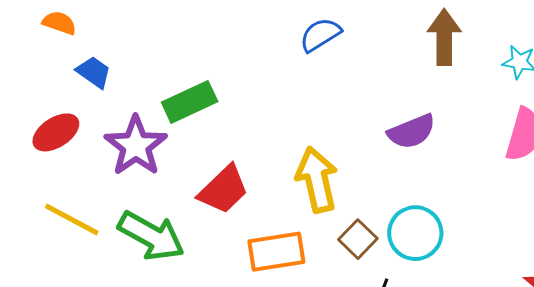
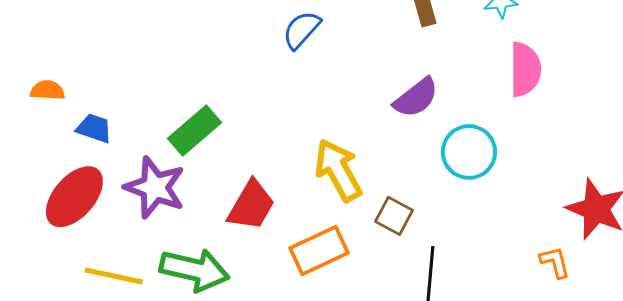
red ellipse: (56, 132) -> (74, 197), size x1.4
cyan circle: (415, 233) -> (469, 152), moved

